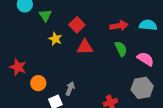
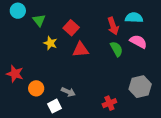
cyan semicircle: (148, 25) -> (134, 18), moved
red arrow: (119, 26) -> (113, 26), turned 84
pink semicircle: (145, 59) -> (138, 42), moved
gray arrow: (70, 89) -> (68, 92), turned 96

